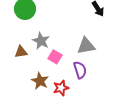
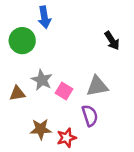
pink square: (55, 57) -> (64, 91), moved
brown star: (40, 81) -> (41, 129), turned -30

